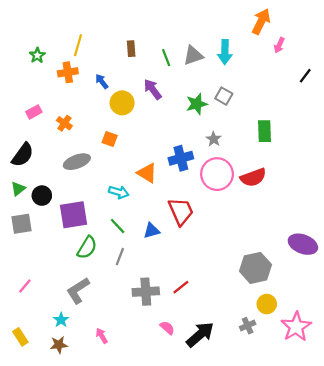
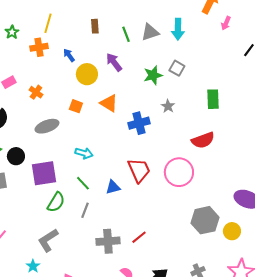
orange triangle: (147, 173) -> (109, 103), moved
pink circle: (217, 174) -> (179, 172), moved
yellow circle: (267, 304) -> (232, 231), moved

